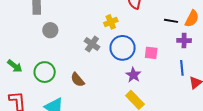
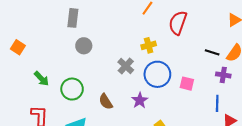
purple star: (133, 75) -> (140, 100), moved

